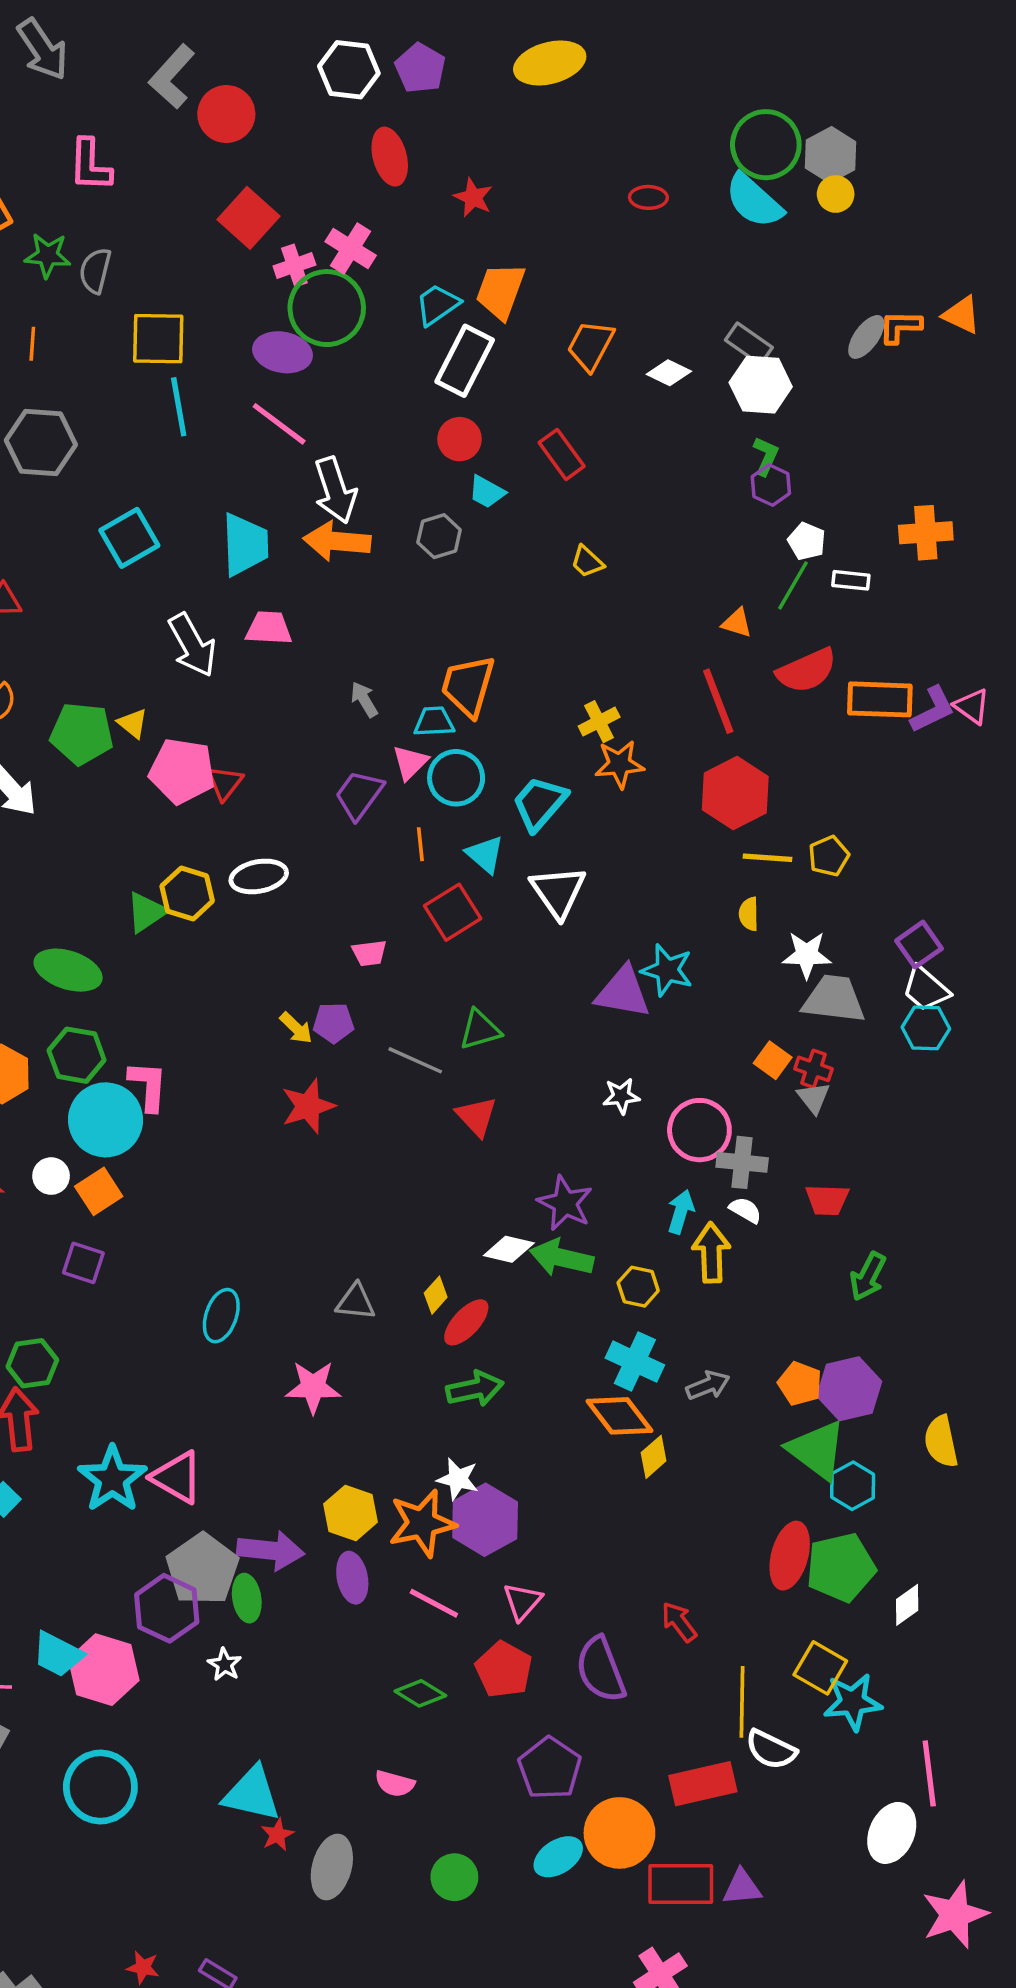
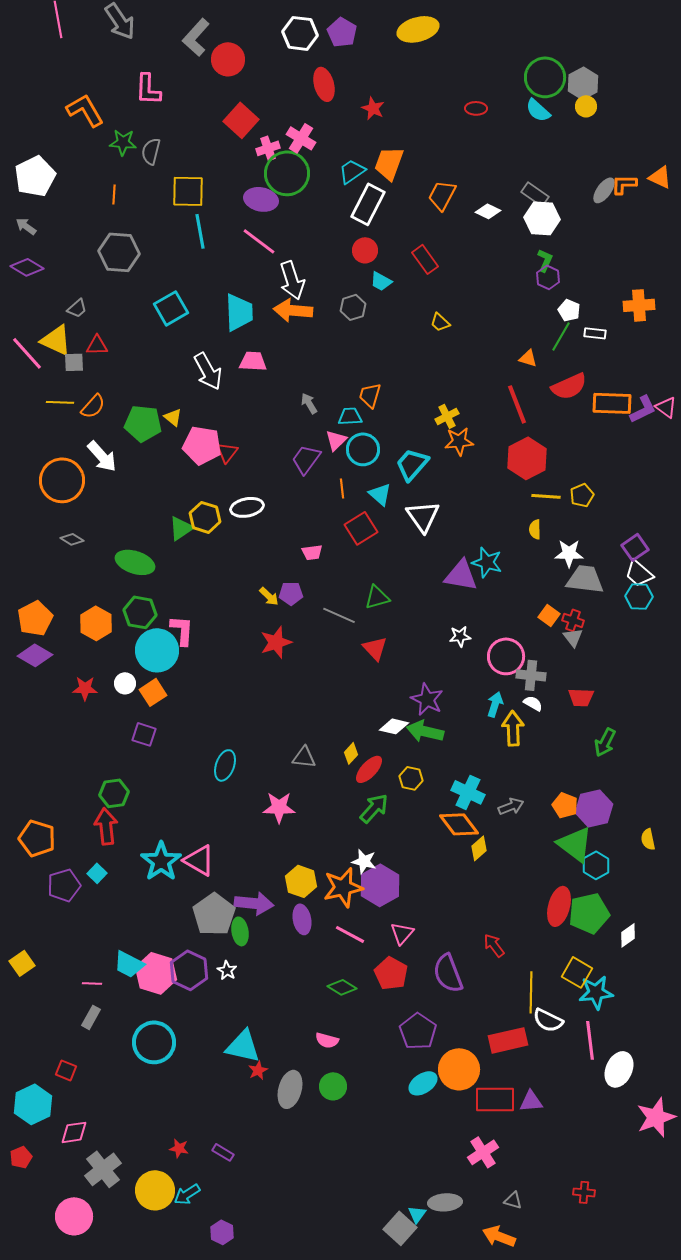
cyan semicircle: (754, 201) -> (538, 110), size x0.7
orange trapezoid: (468, 686) -> (370, 395), size x0.7
yellow hexagon: (638, 1287) -> (411, 778), moved
green arrow: (475, 1389) -> (374, 808), turned -36
yellow semicircle: (941, 1442) -> (648, 839), size x0.7
purple hexagon: (167, 1608) -> (189, 970), moved
pink line: (929, 1773) -> (590, 1040), moved
green circle: (454, 1877) -> (333, 1086), moved

